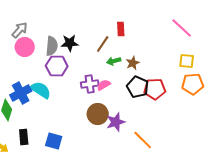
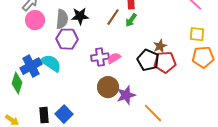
green arrow: (114, 61) -> (131, 20), moved, turned -40
brown star: (133, 63) -> (160, 46), moved
black rectangle: (24, 137) -> (44, 115), moved
blue square: (54, 141) -> (64, 114), turned 30

